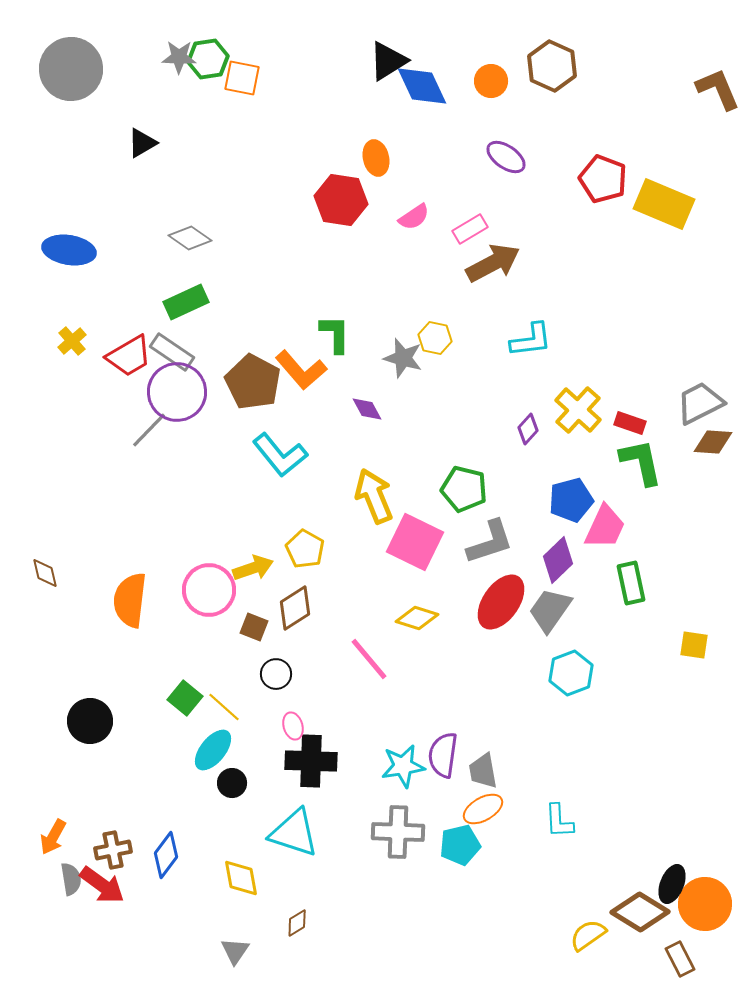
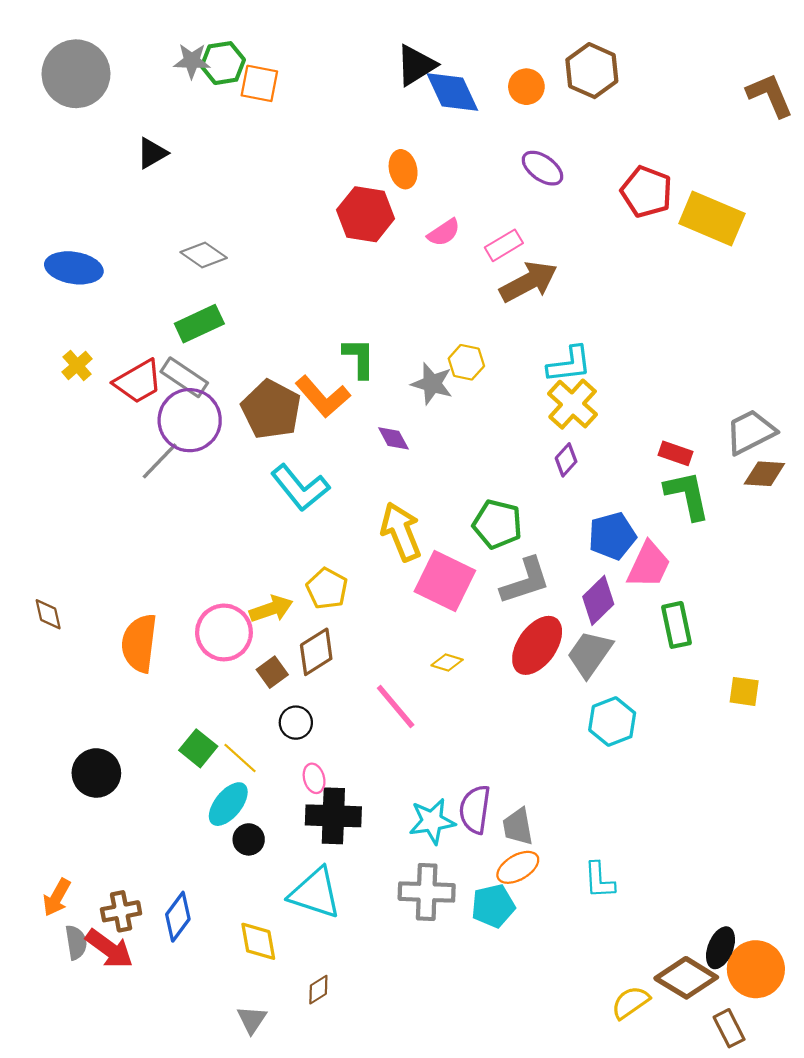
yellow cross: (578, 410) -> (573, 404), moved
yellow diamond: (417, 618) -> (447, 663), size x0.7
brown square: (254, 627) -> (272, 672), turned 32

